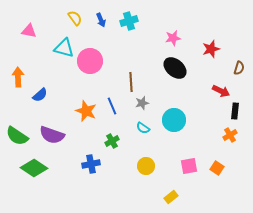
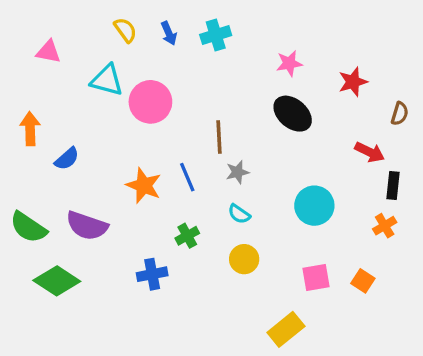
cyan circle: (174, 120) -> (314, 206), moved
yellow circle: (146, 166) -> (244, 259), moved
yellow rectangle: (171, 197) -> (286, 329), size x1.5

